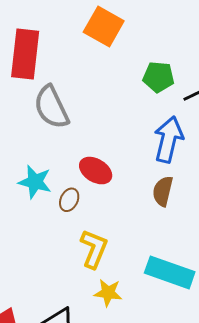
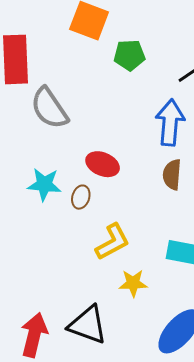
green pentagon: (158, 77) -> (129, 55), moved
yellow L-shape: (94, 249) -> (113, 242), turned 48

